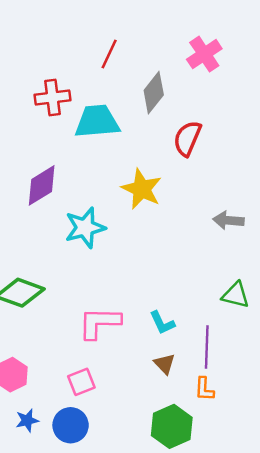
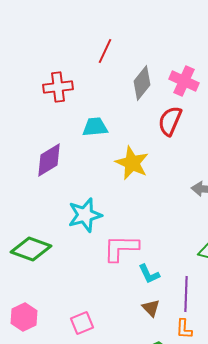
pink cross: (204, 54) -> (184, 81), moved, turned -32
cyan trapezoid: (97, 122) -> (95, 127), moved, size x0.7
cyan star: (85, 228) -> (85, 215), moved
pink L-shape: (99, 323) -> (121, 248), moved

